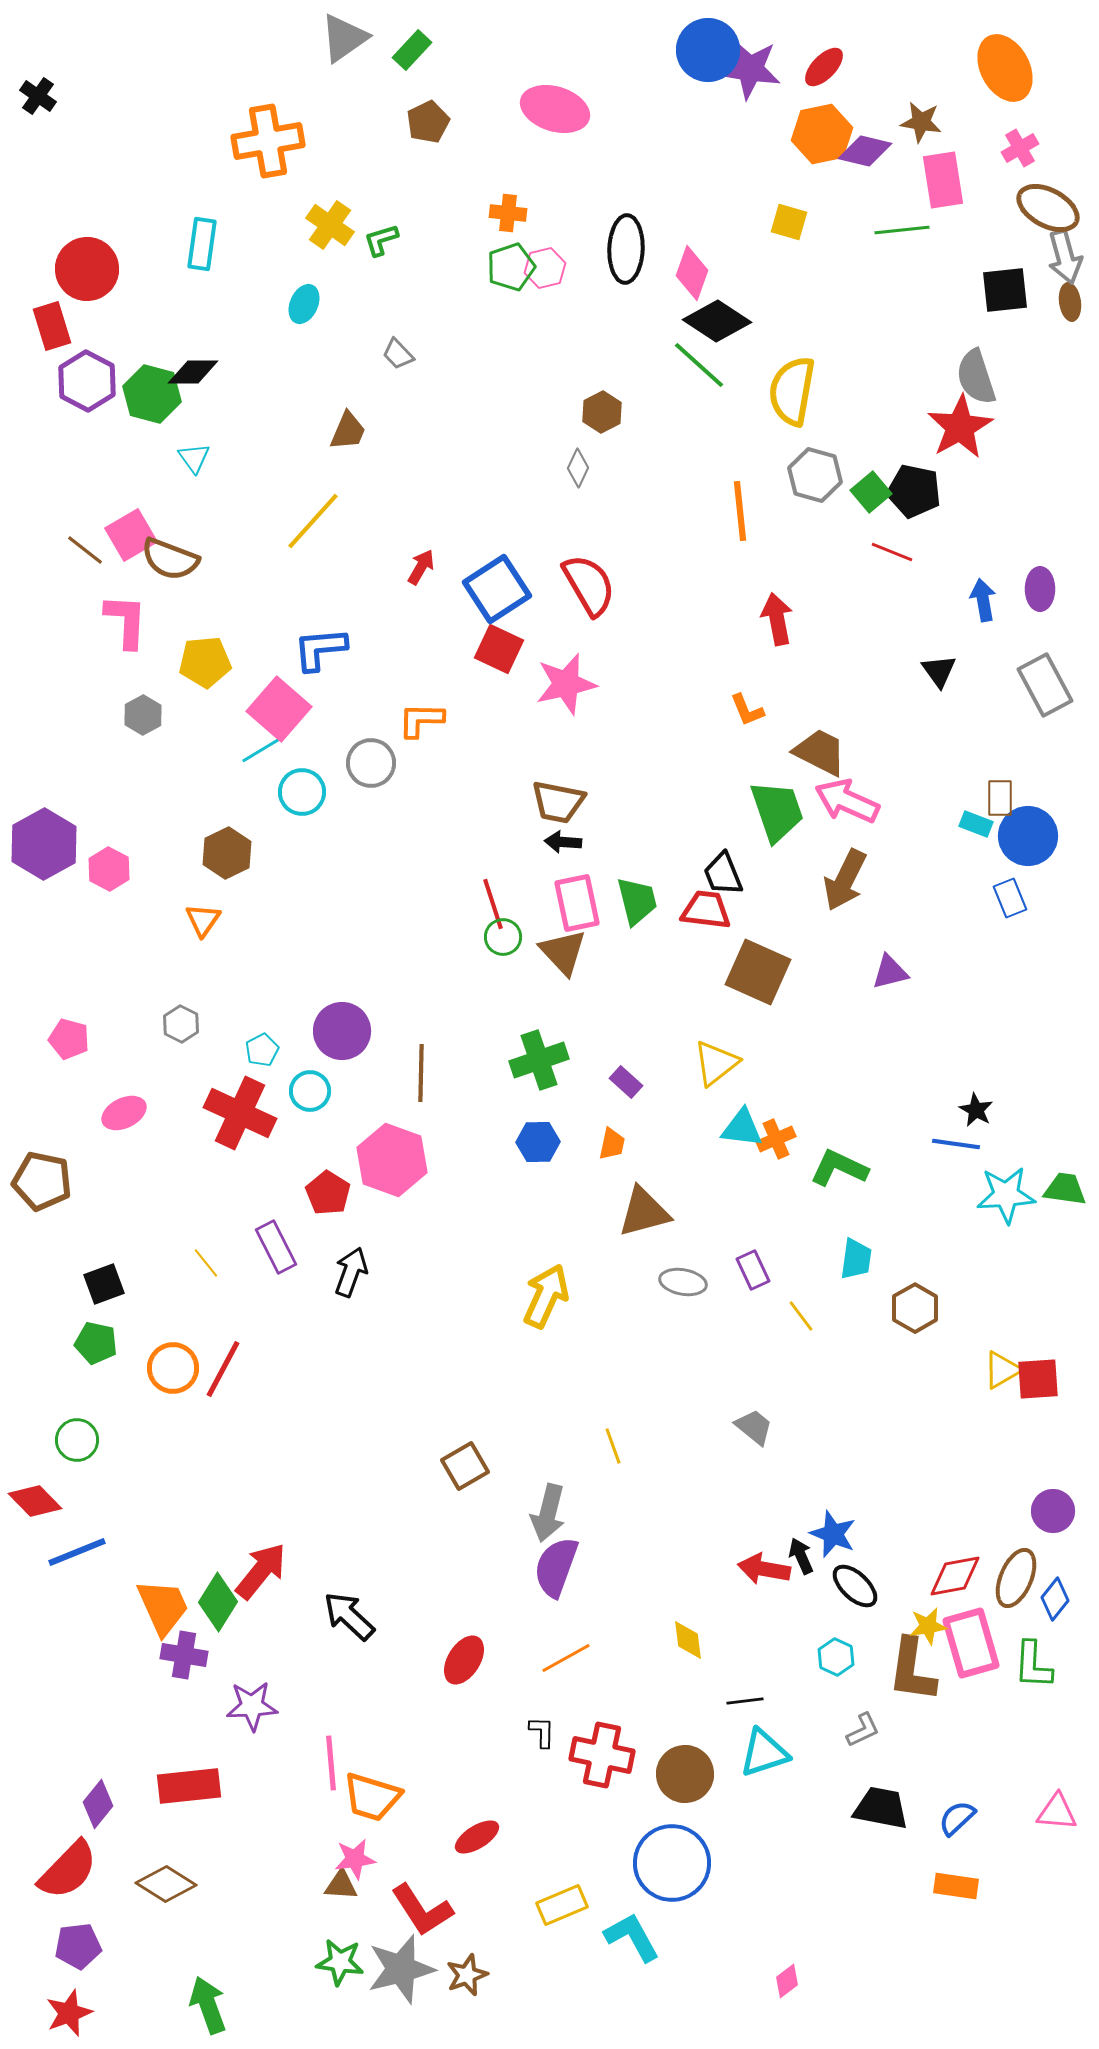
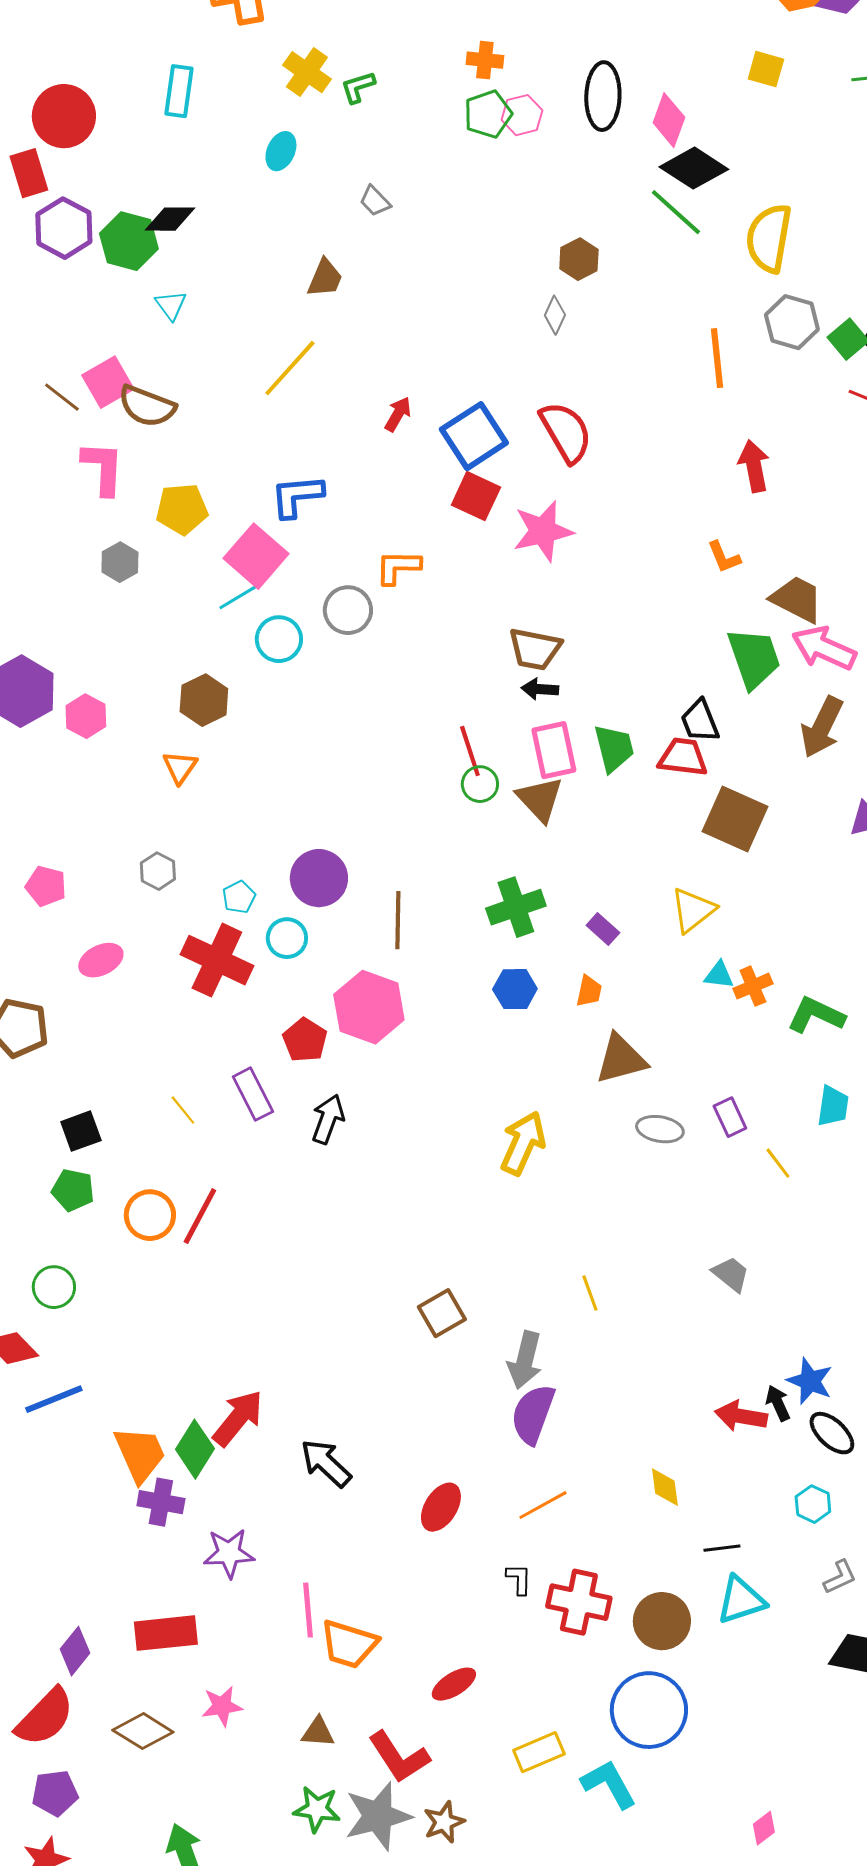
cyan triangle: (742, 1128) -> (719, 975), size x0.7
pink star: (355, 1859) -> (222, 1706), moved

